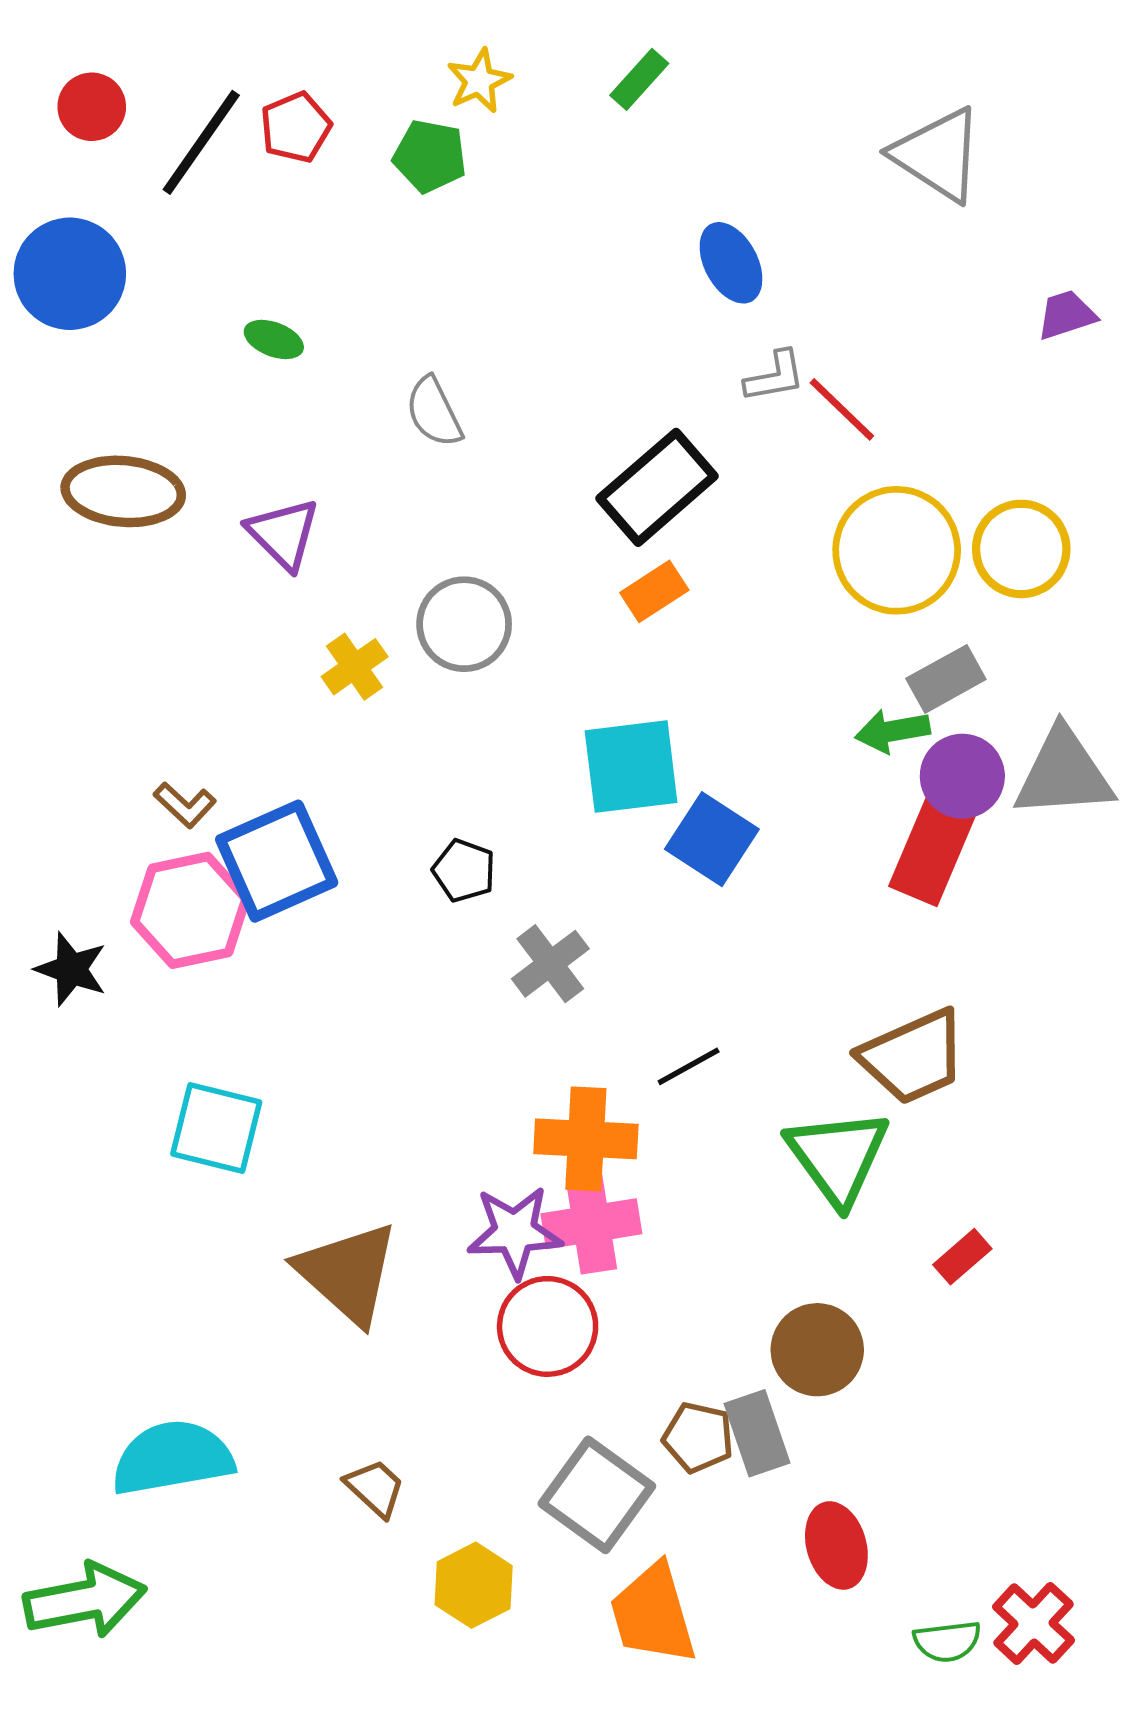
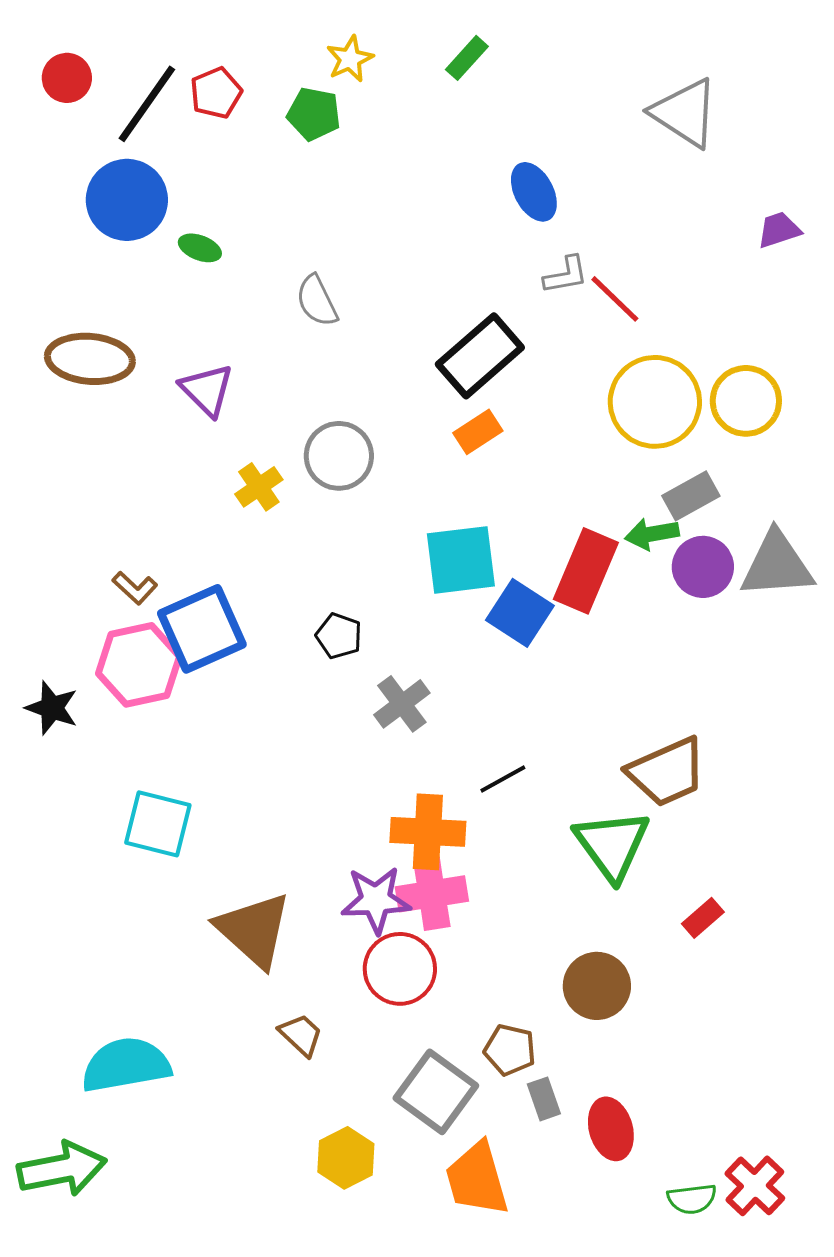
blue circle: (70, 274) -> (127, 200), moved
red rectangle: (934, 847) -> (586, 571), moved
gray rectangle: (757, 1433) -> (544, 1099), moved, size x0.7
brown trapezoid: (375, 1488) -> (301, 1035), moved

